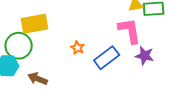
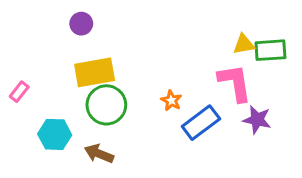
green circle: (19, 46) -> (106, 105), moved
orange star: (78, 48) -> (171, 100), moved

